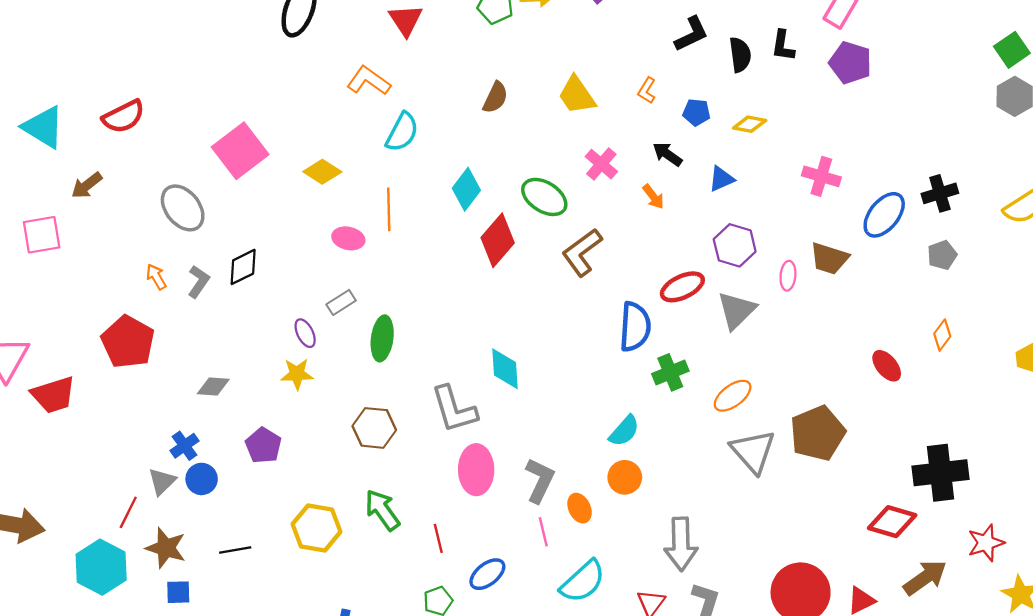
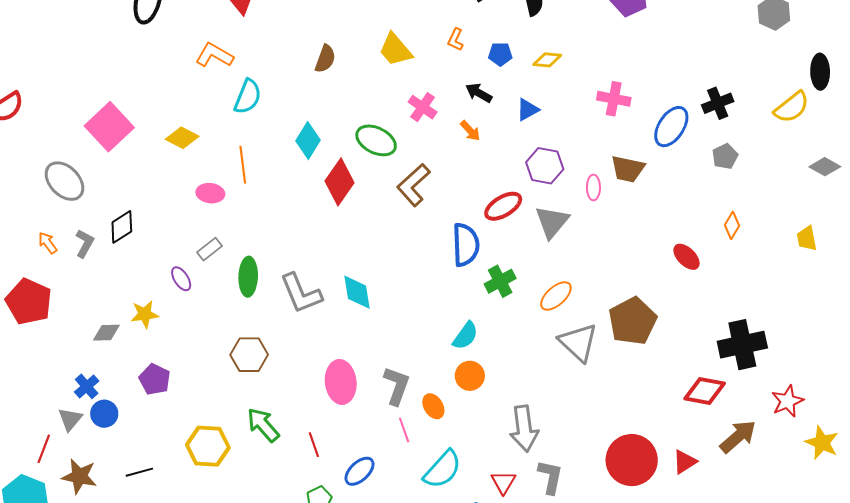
yellow star: (297, 374) -> (145, 314), moved
gray L-shape: (454, 409) -> (301, 293), moved

